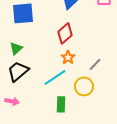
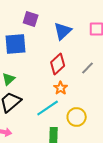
gray line: (95, 64) -> (88, 68), moved

